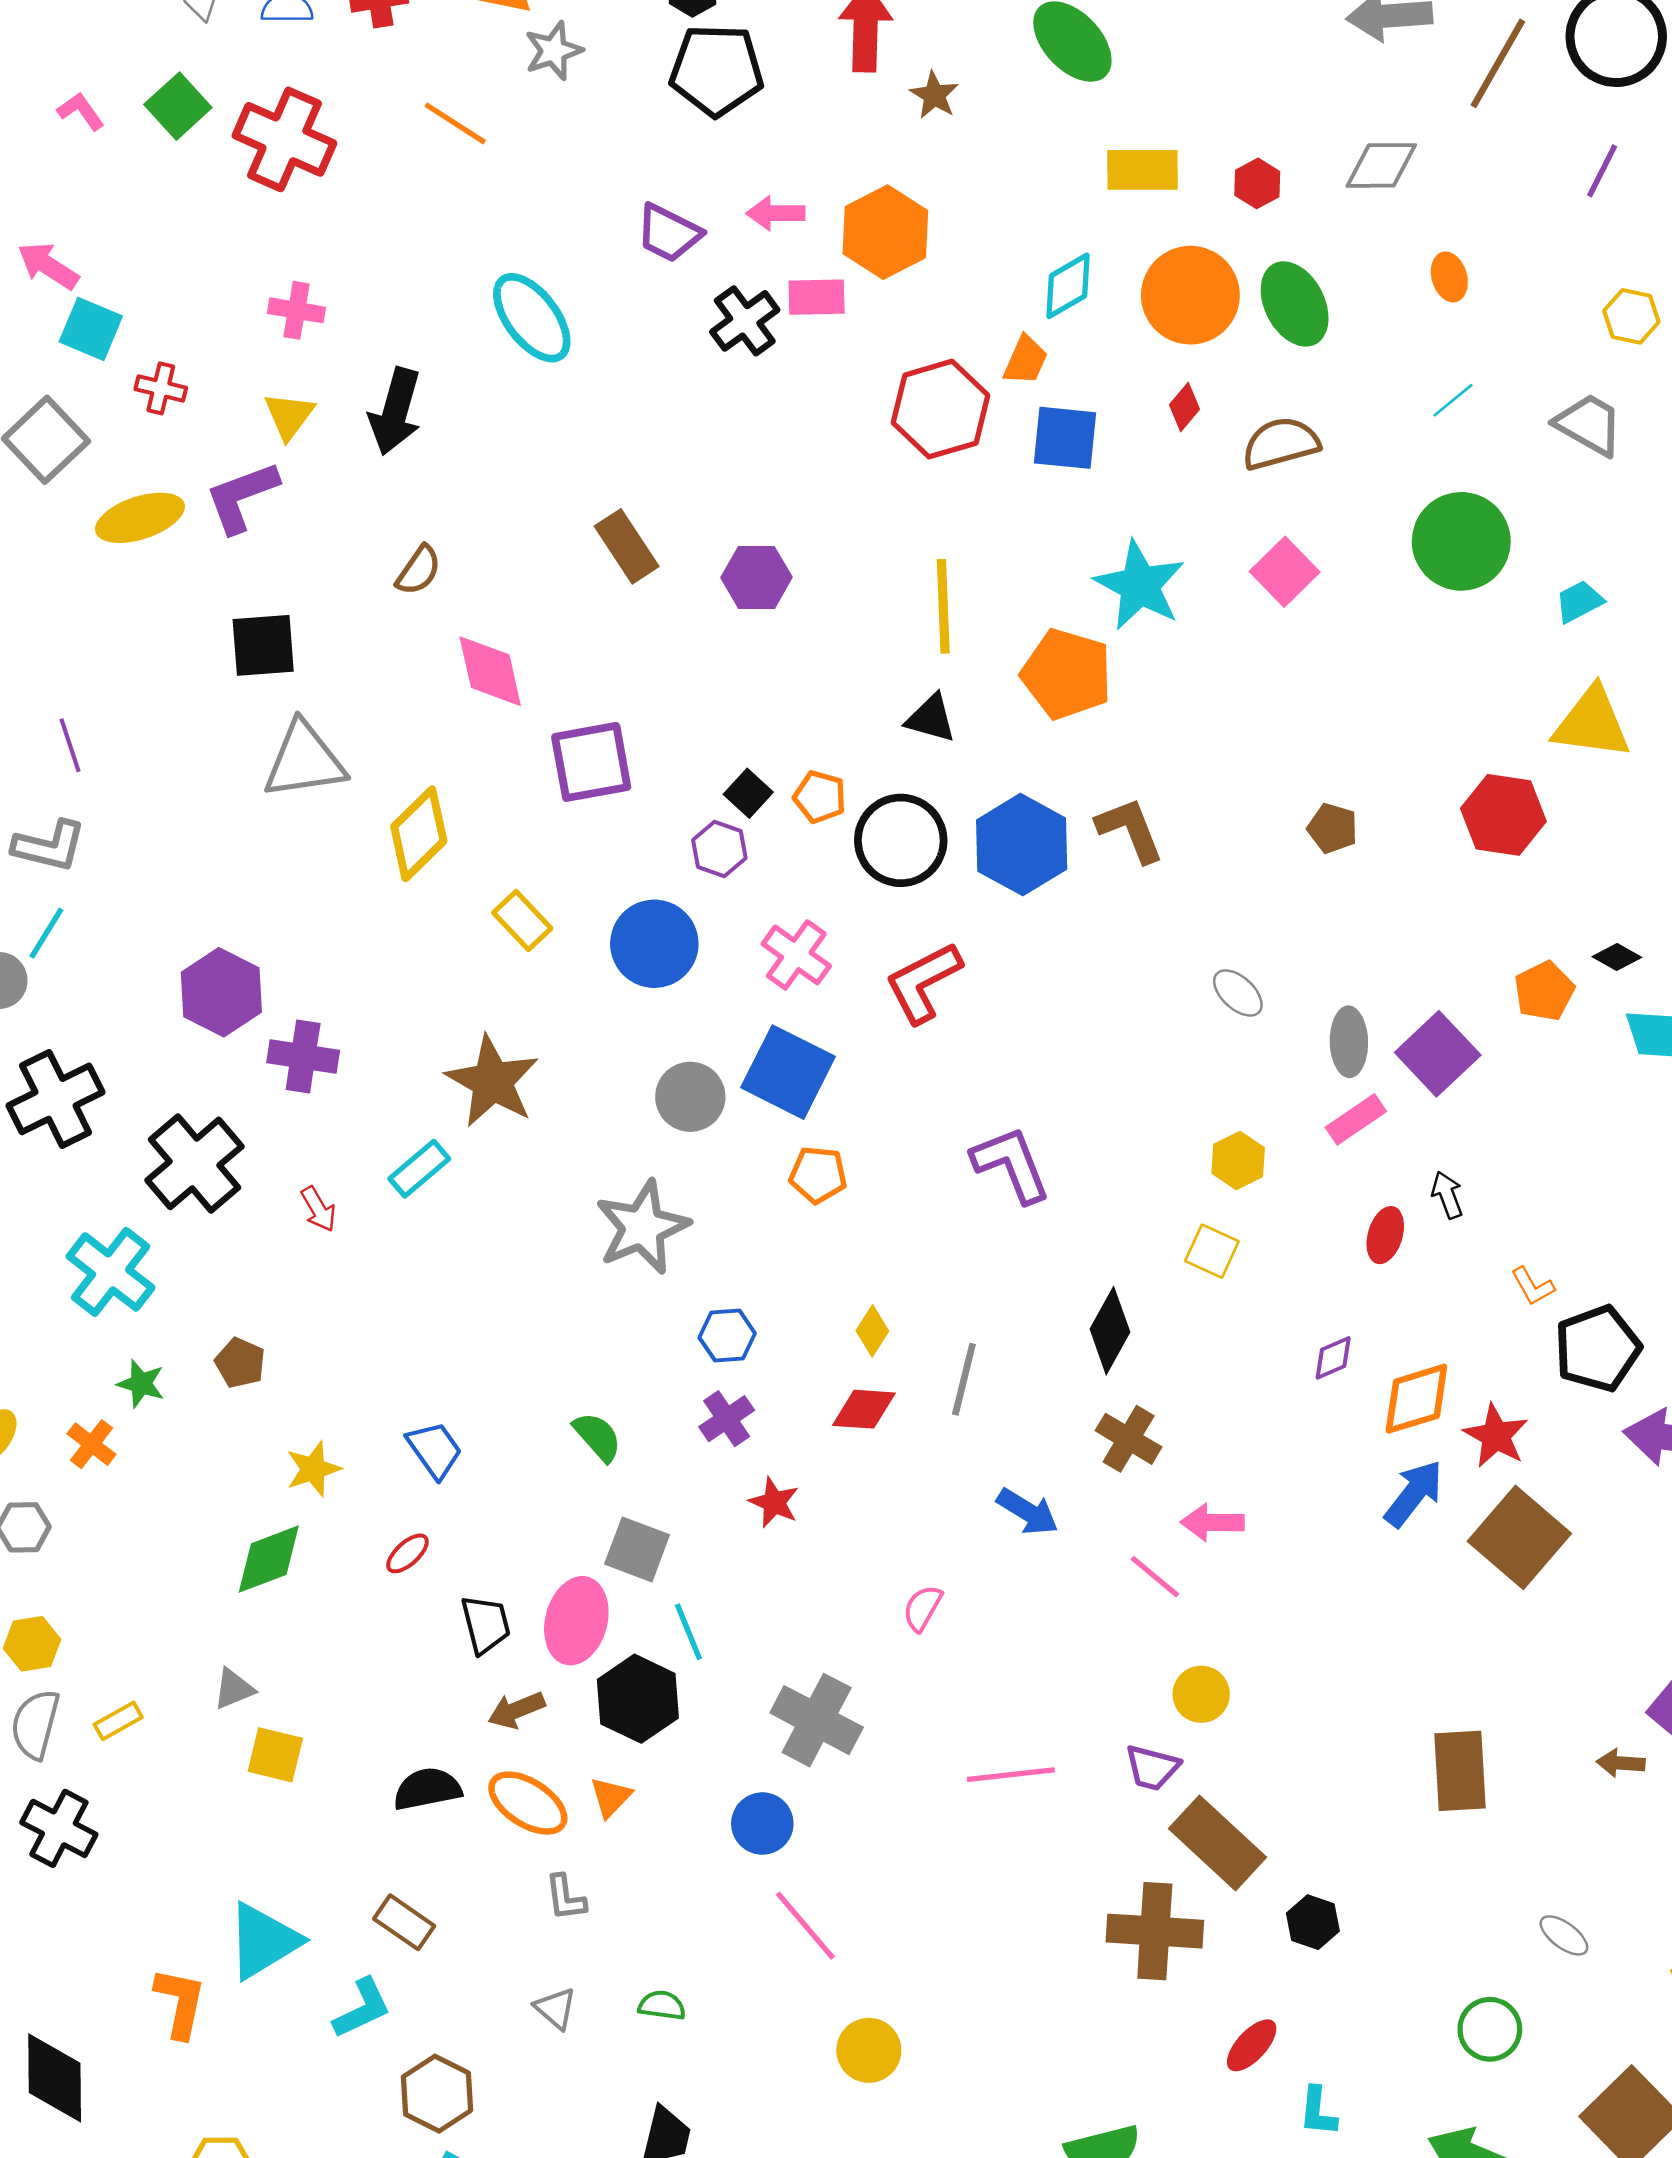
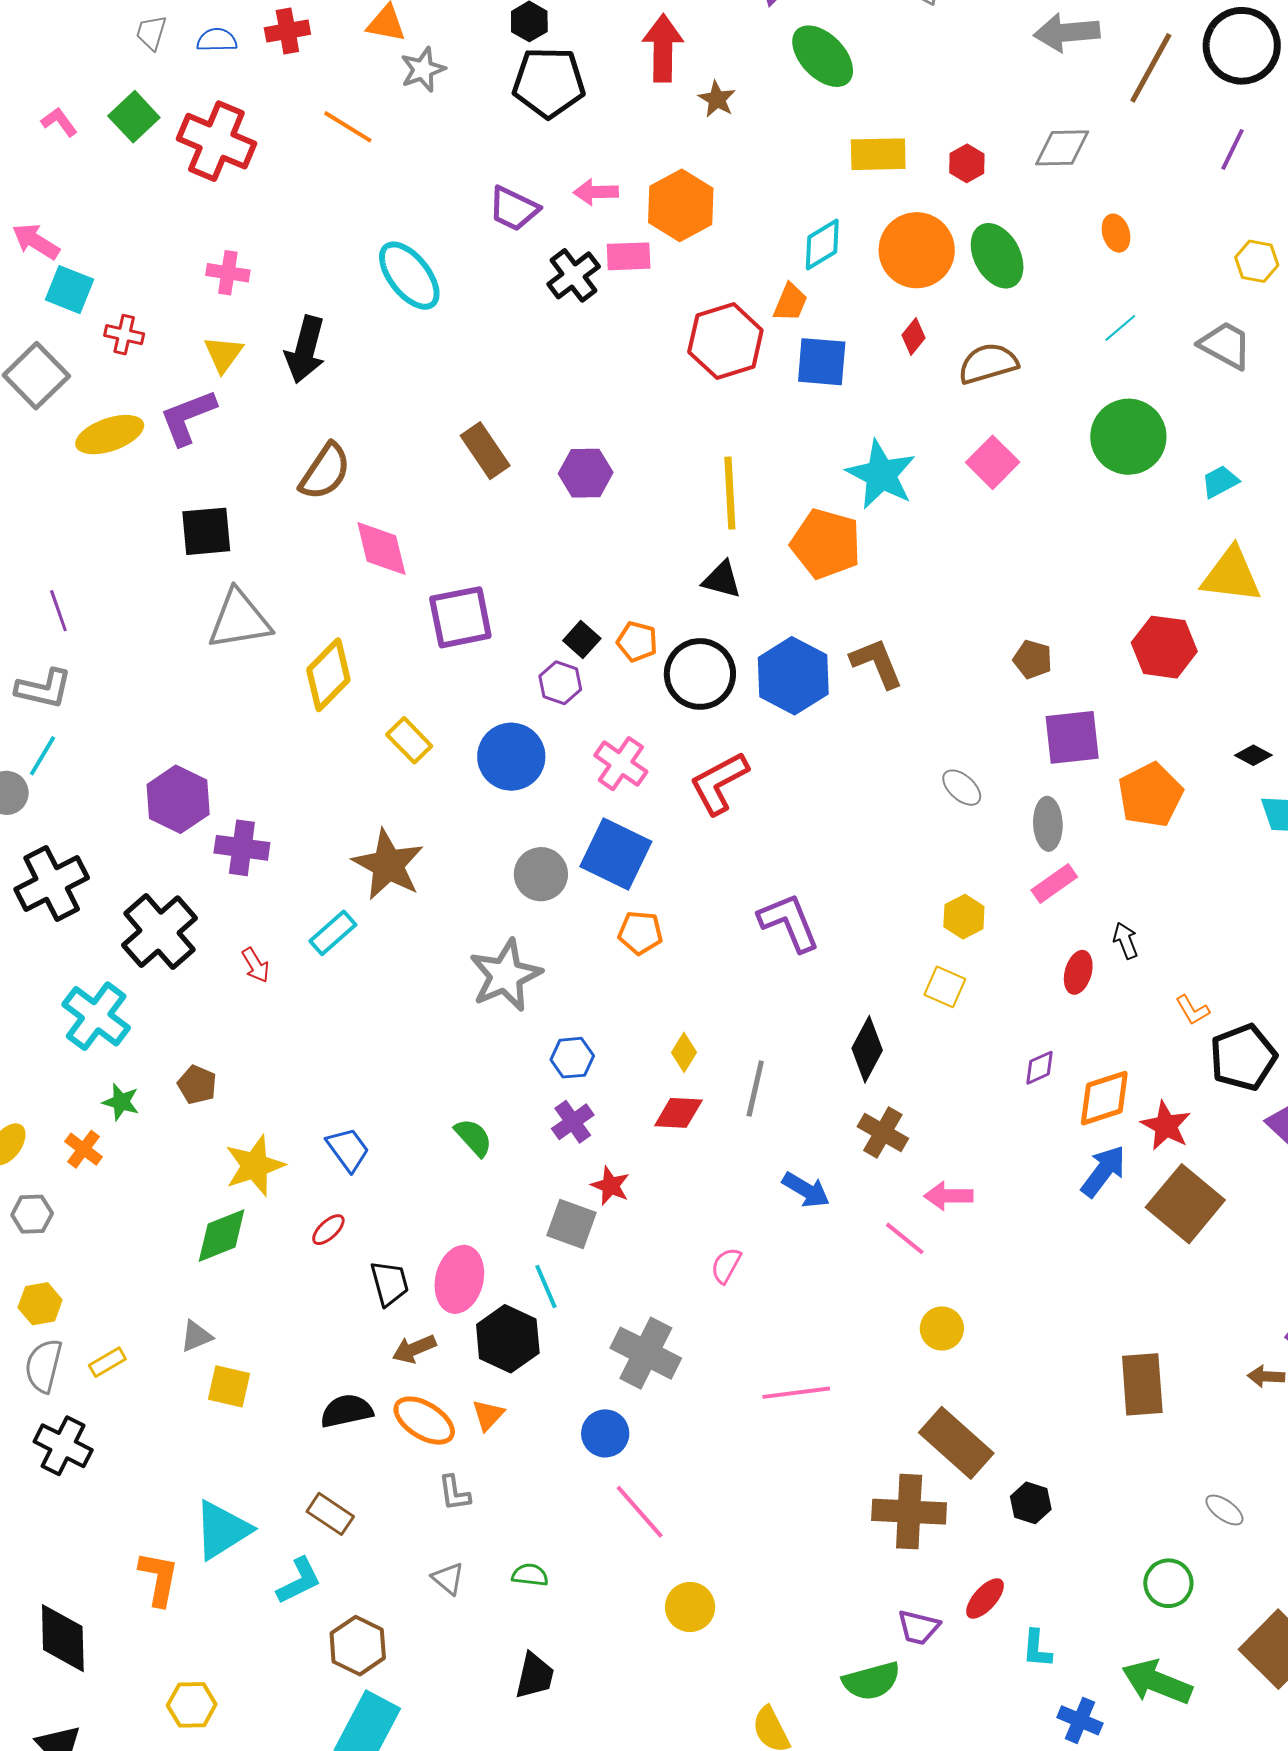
brown semicircle: (419, 570) -> (325, 472), size x1.5
orange pentagon: (1544, 991) -> (1150, 795), moved, size x1.4
purple square: (1438, 1054) -> (1072, 737), moved, turned 38
yellow star: (313, 1469) -> (255, 1166), size x1.4
gray square: (637, 1549) -> (571, 1224), moved
purple trapezoid: (1152, 1768) -> (919, 1627), moved

